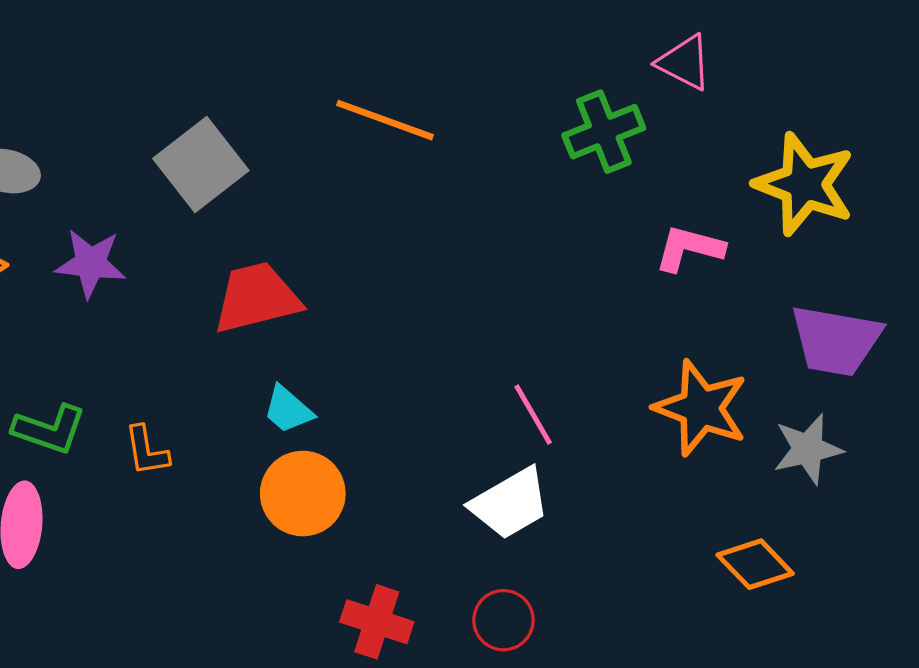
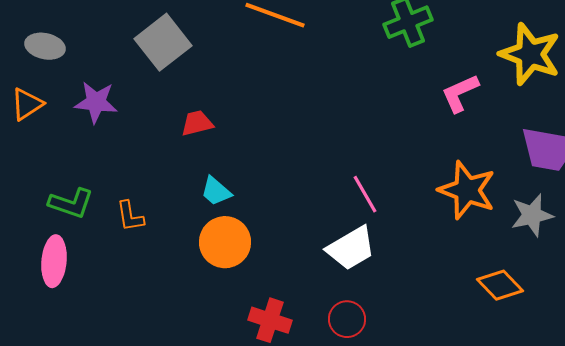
pink L-shape: (689, 248) -> (460, 93), turned -39
red trapezoid: (257, 298) -> (197, 123), size x0.6

